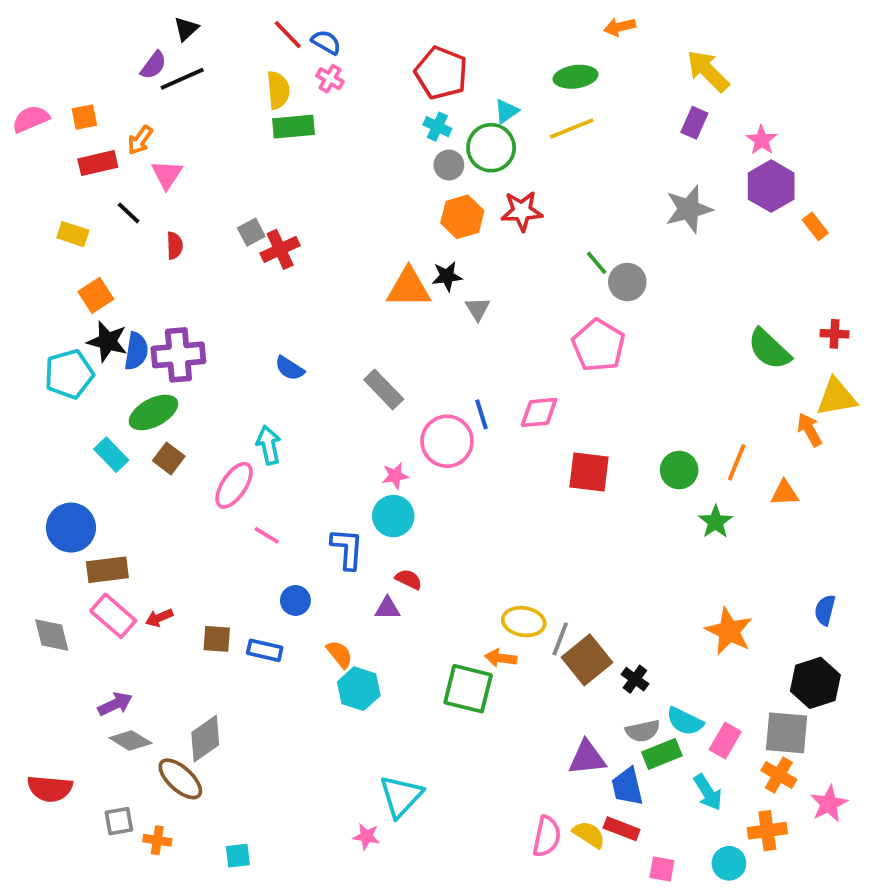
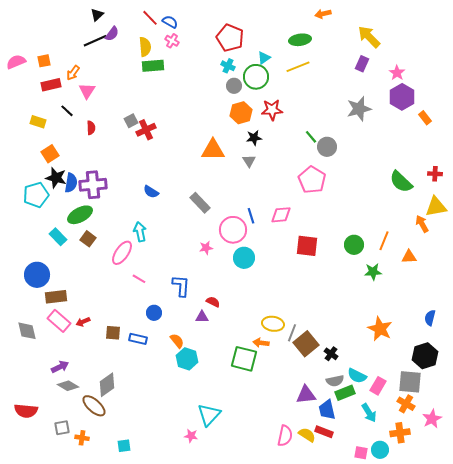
purple semicircle: (153, 65) -> (112, 34), moved
black star: (447, 276) -> (254, 138), moved
cyan circle: (393, 516) -> (244, 258), moved
green star: (716, 522) -> (373, 272), turned 30
pink square: (662, 869) -> (361, 453), moved

